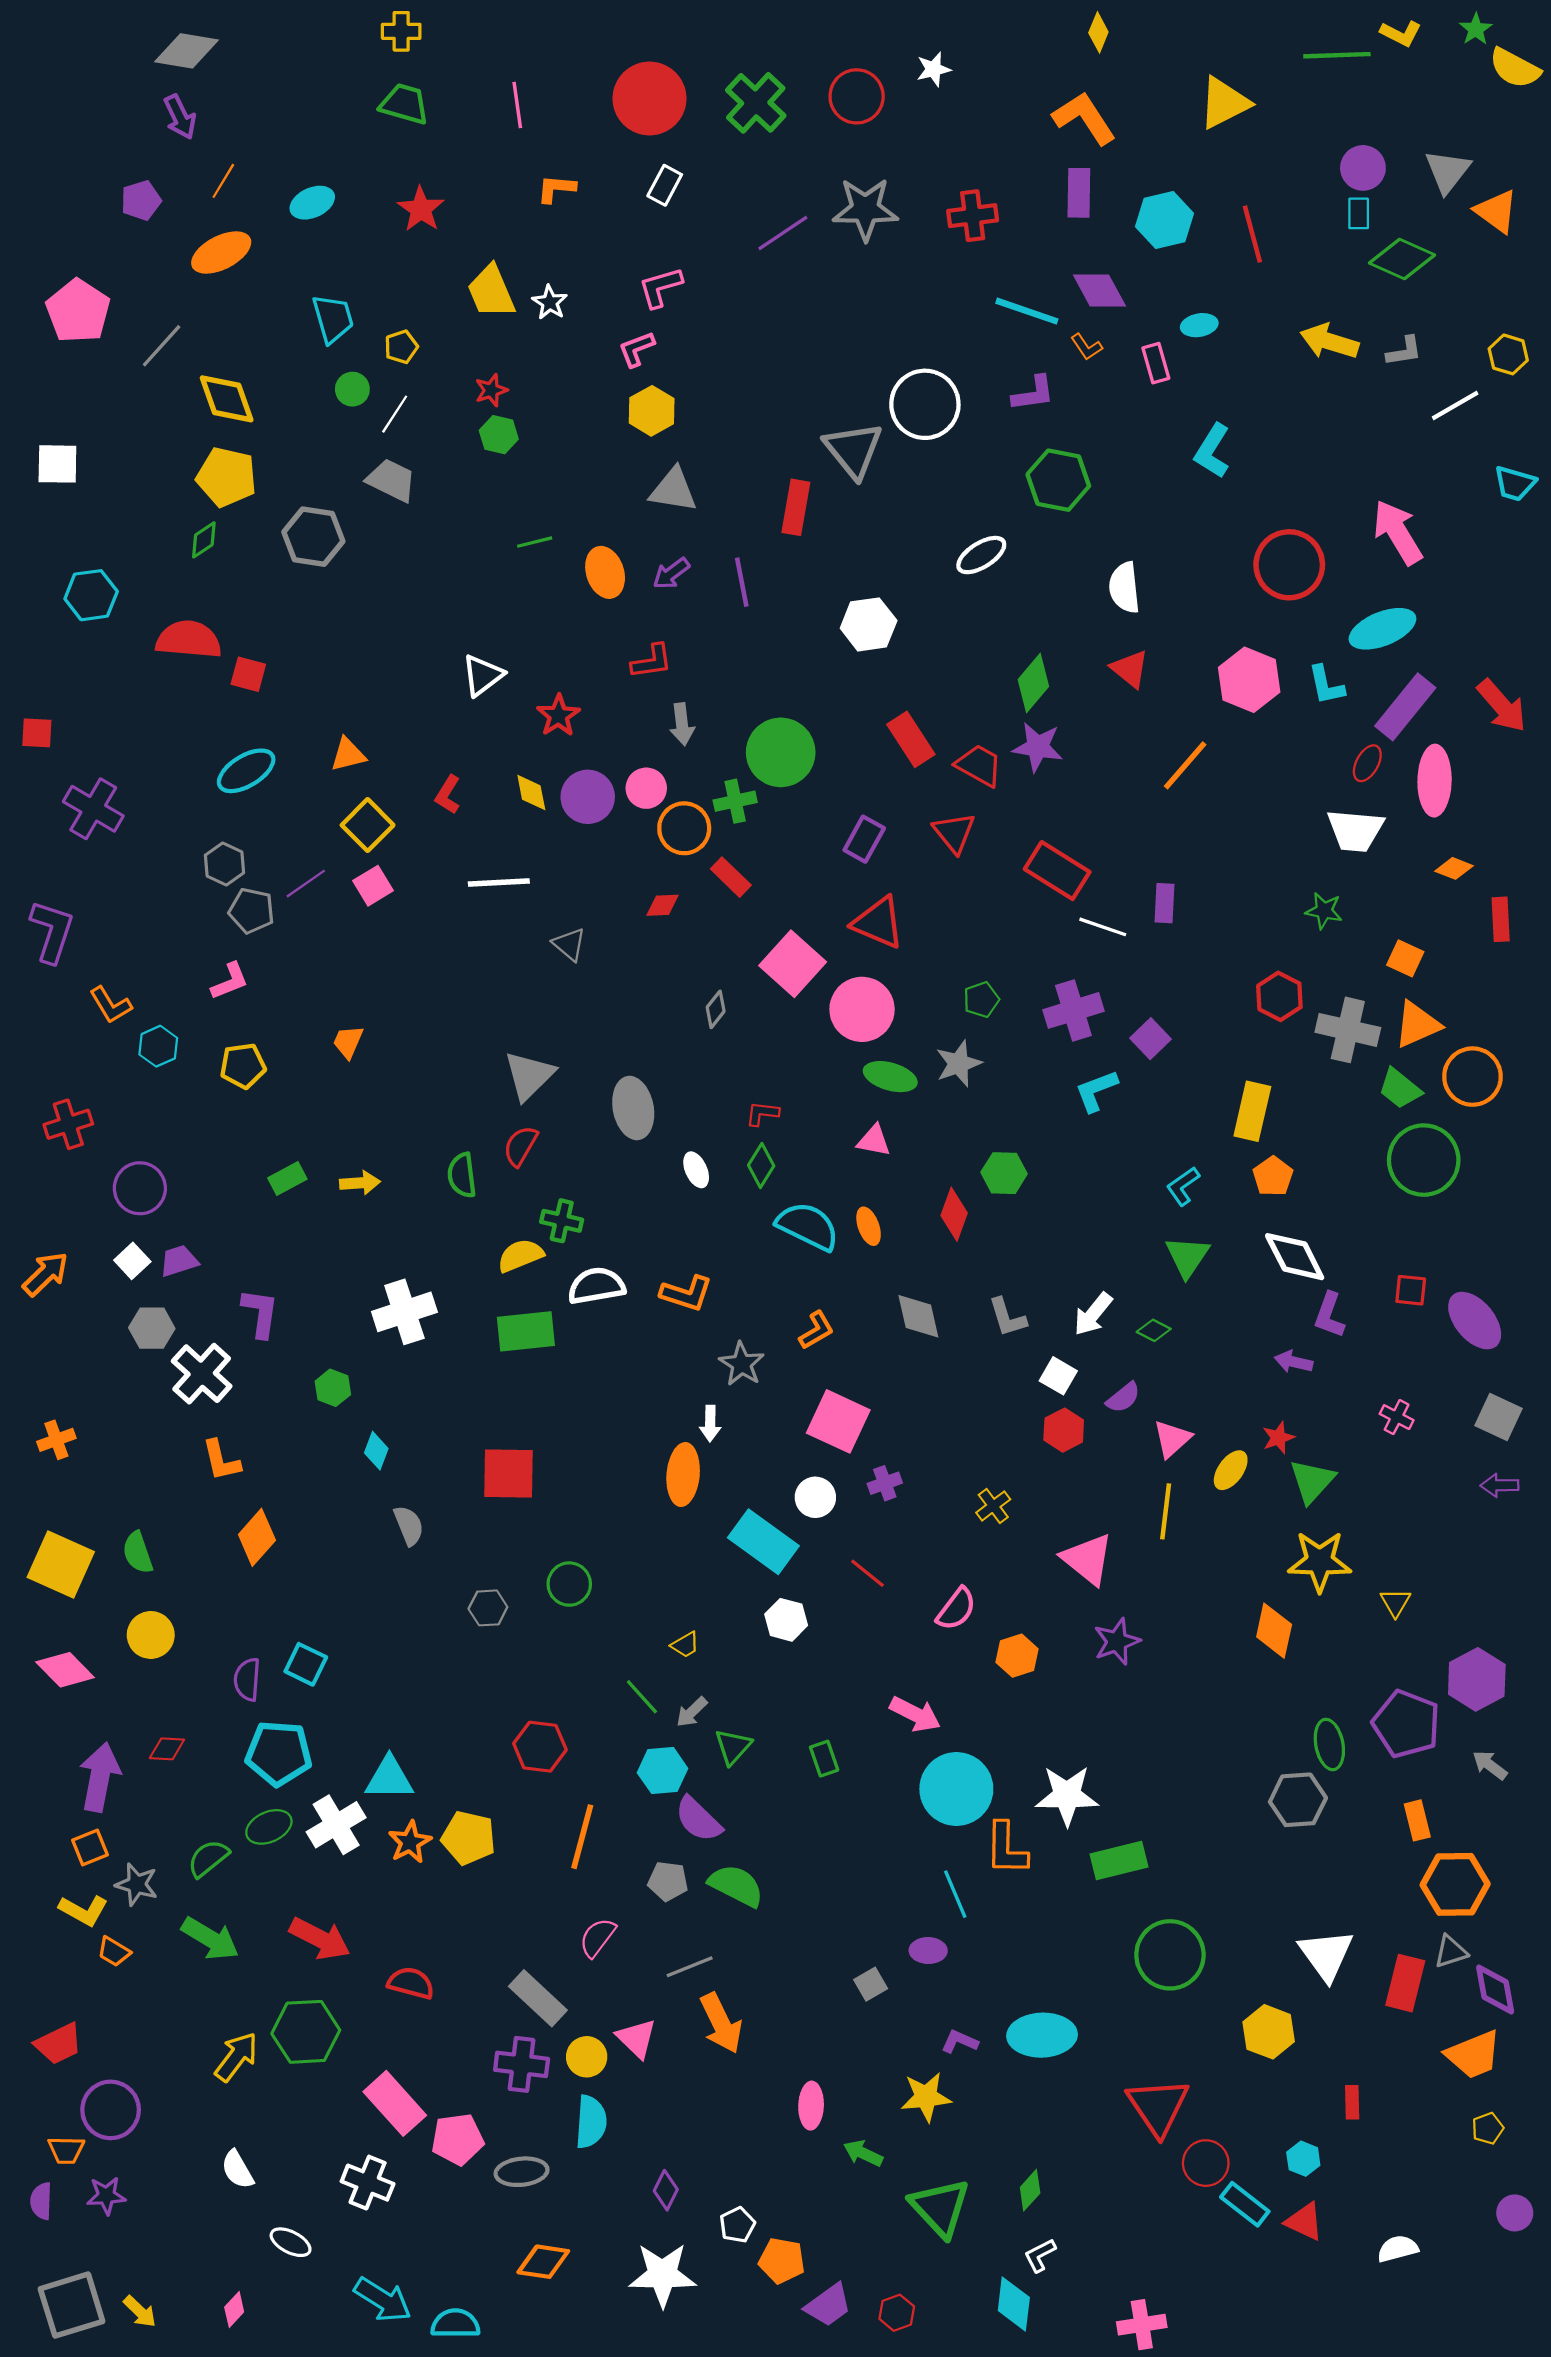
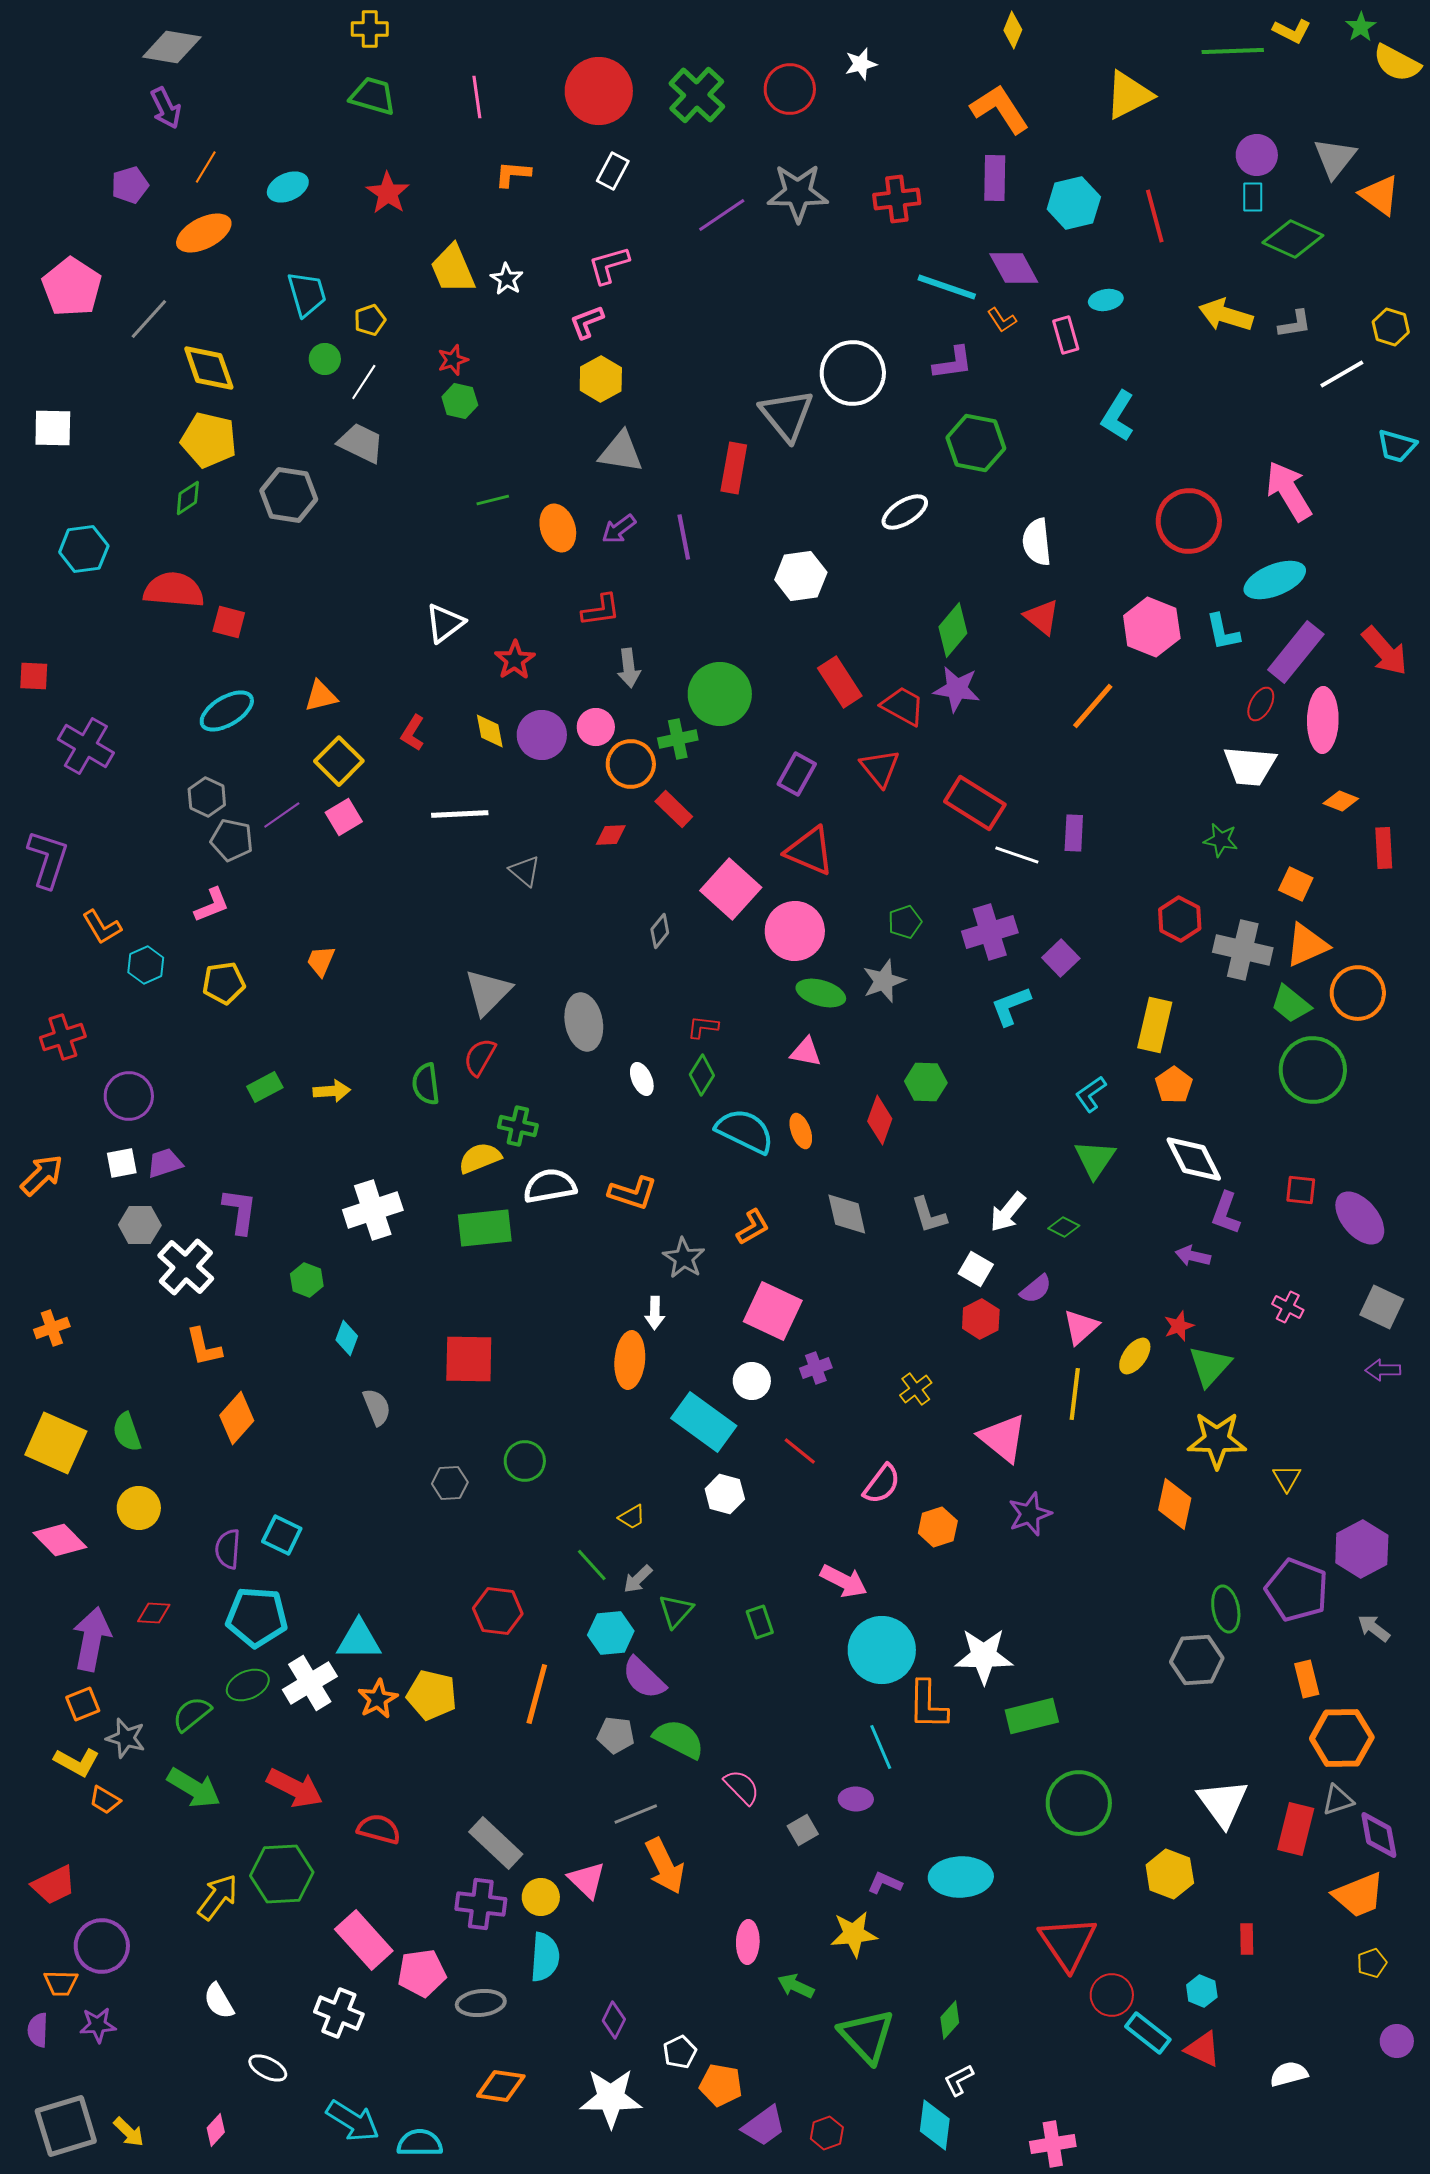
white square: (132, 1261) -> (122, 1163), turned 32
pink semicircle: (597, 1938) -> (742, 1787), moved, turned 99

